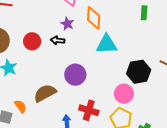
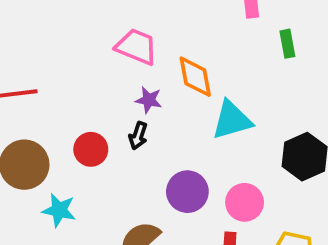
black arrow: (58, 40) -> (138, 136), turned -64
pink circle: (124, 94) -> (245, 202), moved

